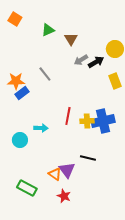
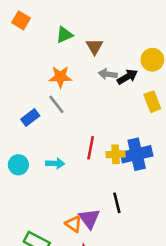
gray arrow: (81, 60) -> (108, 74), turned 40
gray line: (45, 74) -> (56, 104), moved
orange star: (16, 81) -> (60, 77), moved
cyan circle: (20, 140) -> (18, 165), moved
black line: (88, 158) -> (117, 203), turned 63

